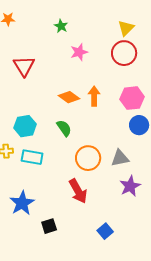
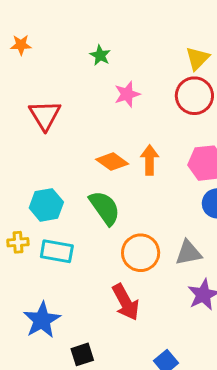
green semicircle: (64, 128) -> (105, 208), size x1.4

